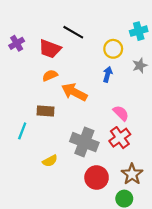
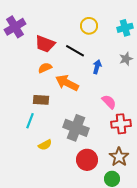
black line: (73, 32) -> (75, 51), moved
purple cross: (17, 43) -> (15, 27), moved, size x1.5
yellow circle: (113, 49) -> (89, 26), moved
cyan line: (22, 131) -> (30, 121), moved
red cross: (120, 138) -> (121, 124), moved, turned 30

